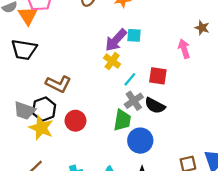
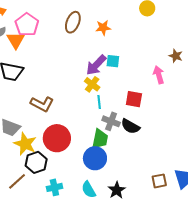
cyan line: (130, 79) -> (99, 102), moved, turned -48
gray cross: (134, 101) -> (111, 121), turned -36
black hexagon: (44, 109) -> (36, 162), moved
red circle: (75, 121) -> (57, 138), size x1.4
blue circle: (140, 141) -> (95, 158), moved

